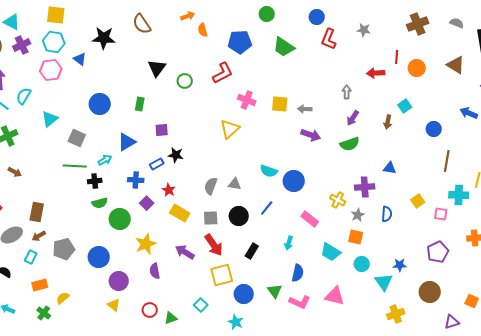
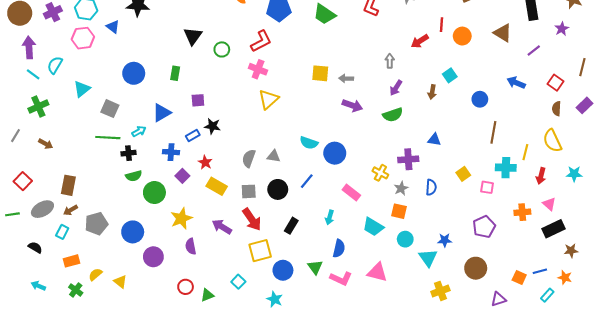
red arrow: (376, 73) -> (420, 41), turned -30
pink cross: (247, 100) -> (258, 69), moved
yellow triangle: (114, 305) -> (120, 282), moved

